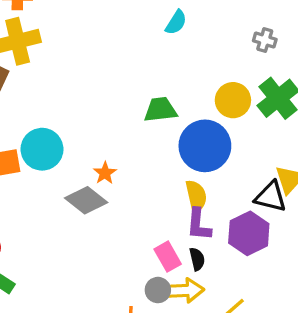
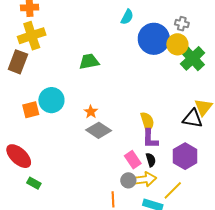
yellow circle: (233, 100) -> (177, 44), moved
green trapezoid: (160, 110) -> (89, 62), moved
blue circle: (205, 146) -> (154, 39), moved
gray diamond: (86, 200) -> (99, 130), moved
purple hexagon: (249, 233) -> (185, 156), moved

